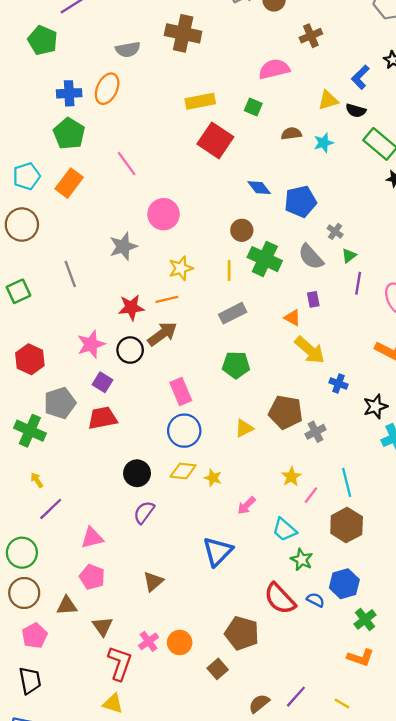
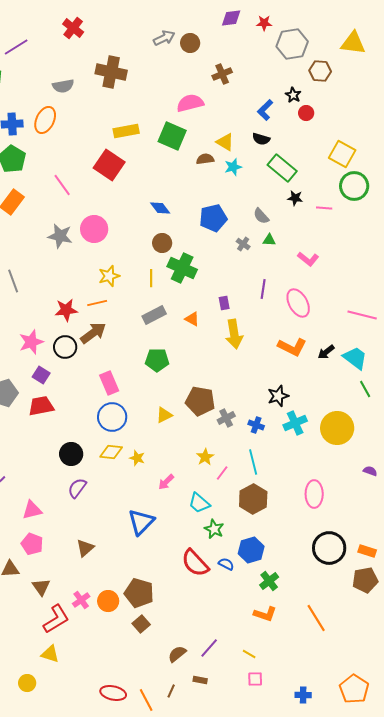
yellow triangle: (328, 100) -> (225, 142), moved, turned 48
green square: (253, 107) -> (172, 136), size x1.8
red square: (215, 140) -> (109, 165), moved
blue diamond: (259, 188) -> (160, 208), moved
gray star: (123, 246) -> (60, 236), moved, turned 30
green triangle: (349, 256) -> (269, 240), moved, turned 40
gray semicircle: (311, 257) -> (261, 216), moved, size x0.7
orange triangle: (292, 318) -> (192, 319), moved
yellow arrow: (310, 350) -> (234, 334), moved, turned 40
blue cross: (339, 383) -> (256, 425), moved
brown pentagon: (242, 633) -> (139, 593), moved
red L-shape: (120, 663) -> (56, 619), turned 40

